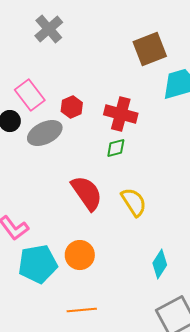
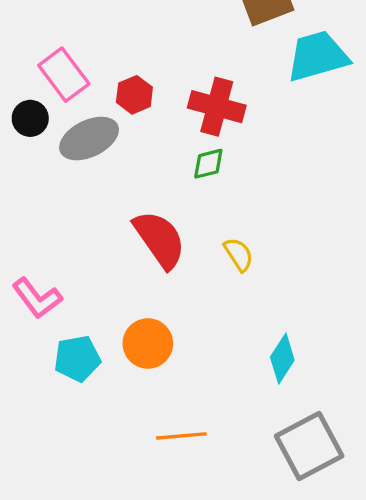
yellow semicircle: (134, 202) -> (239, 254), size x0.7
cyan pentagon: (38, 264) -> (77, 359), size x0.7
orange line: (82, 310) -> (181, 436), moved

